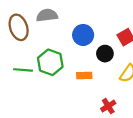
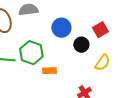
orange rectangle: (84, 75) -> (49, 71), moved

